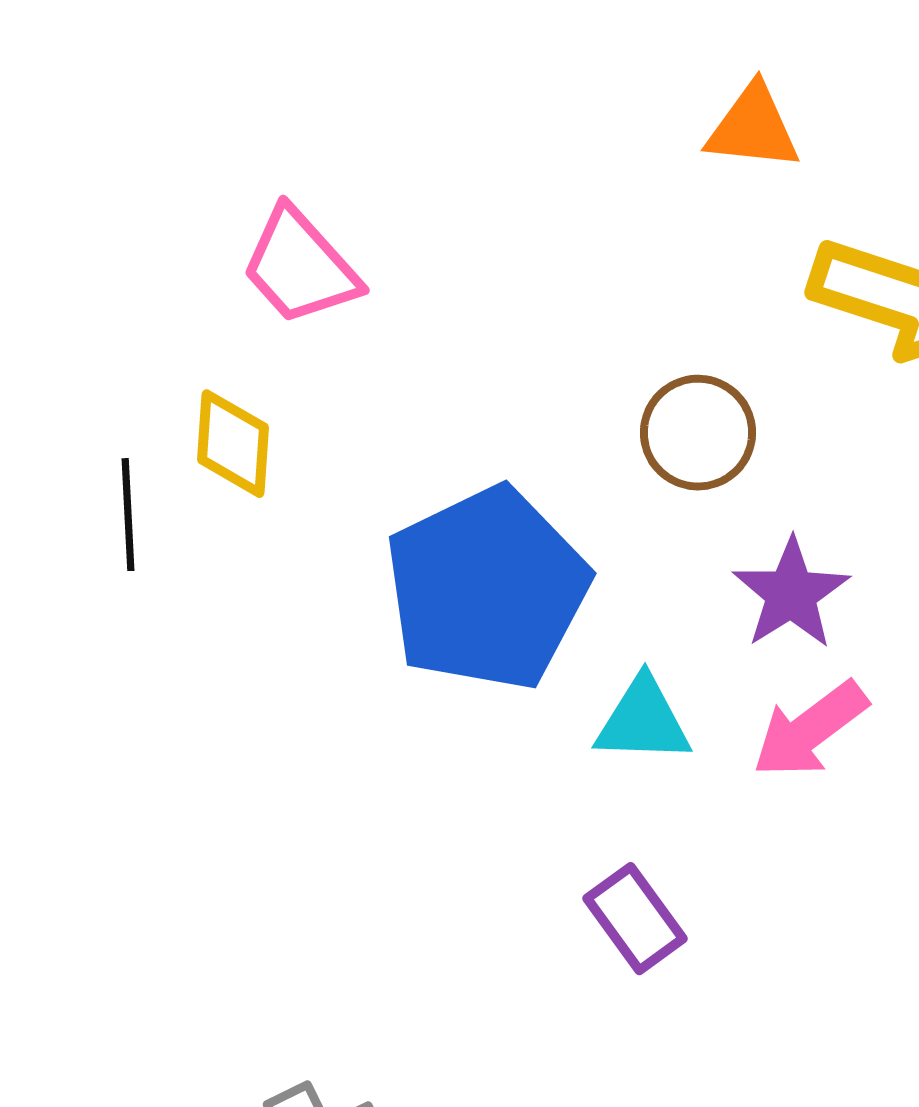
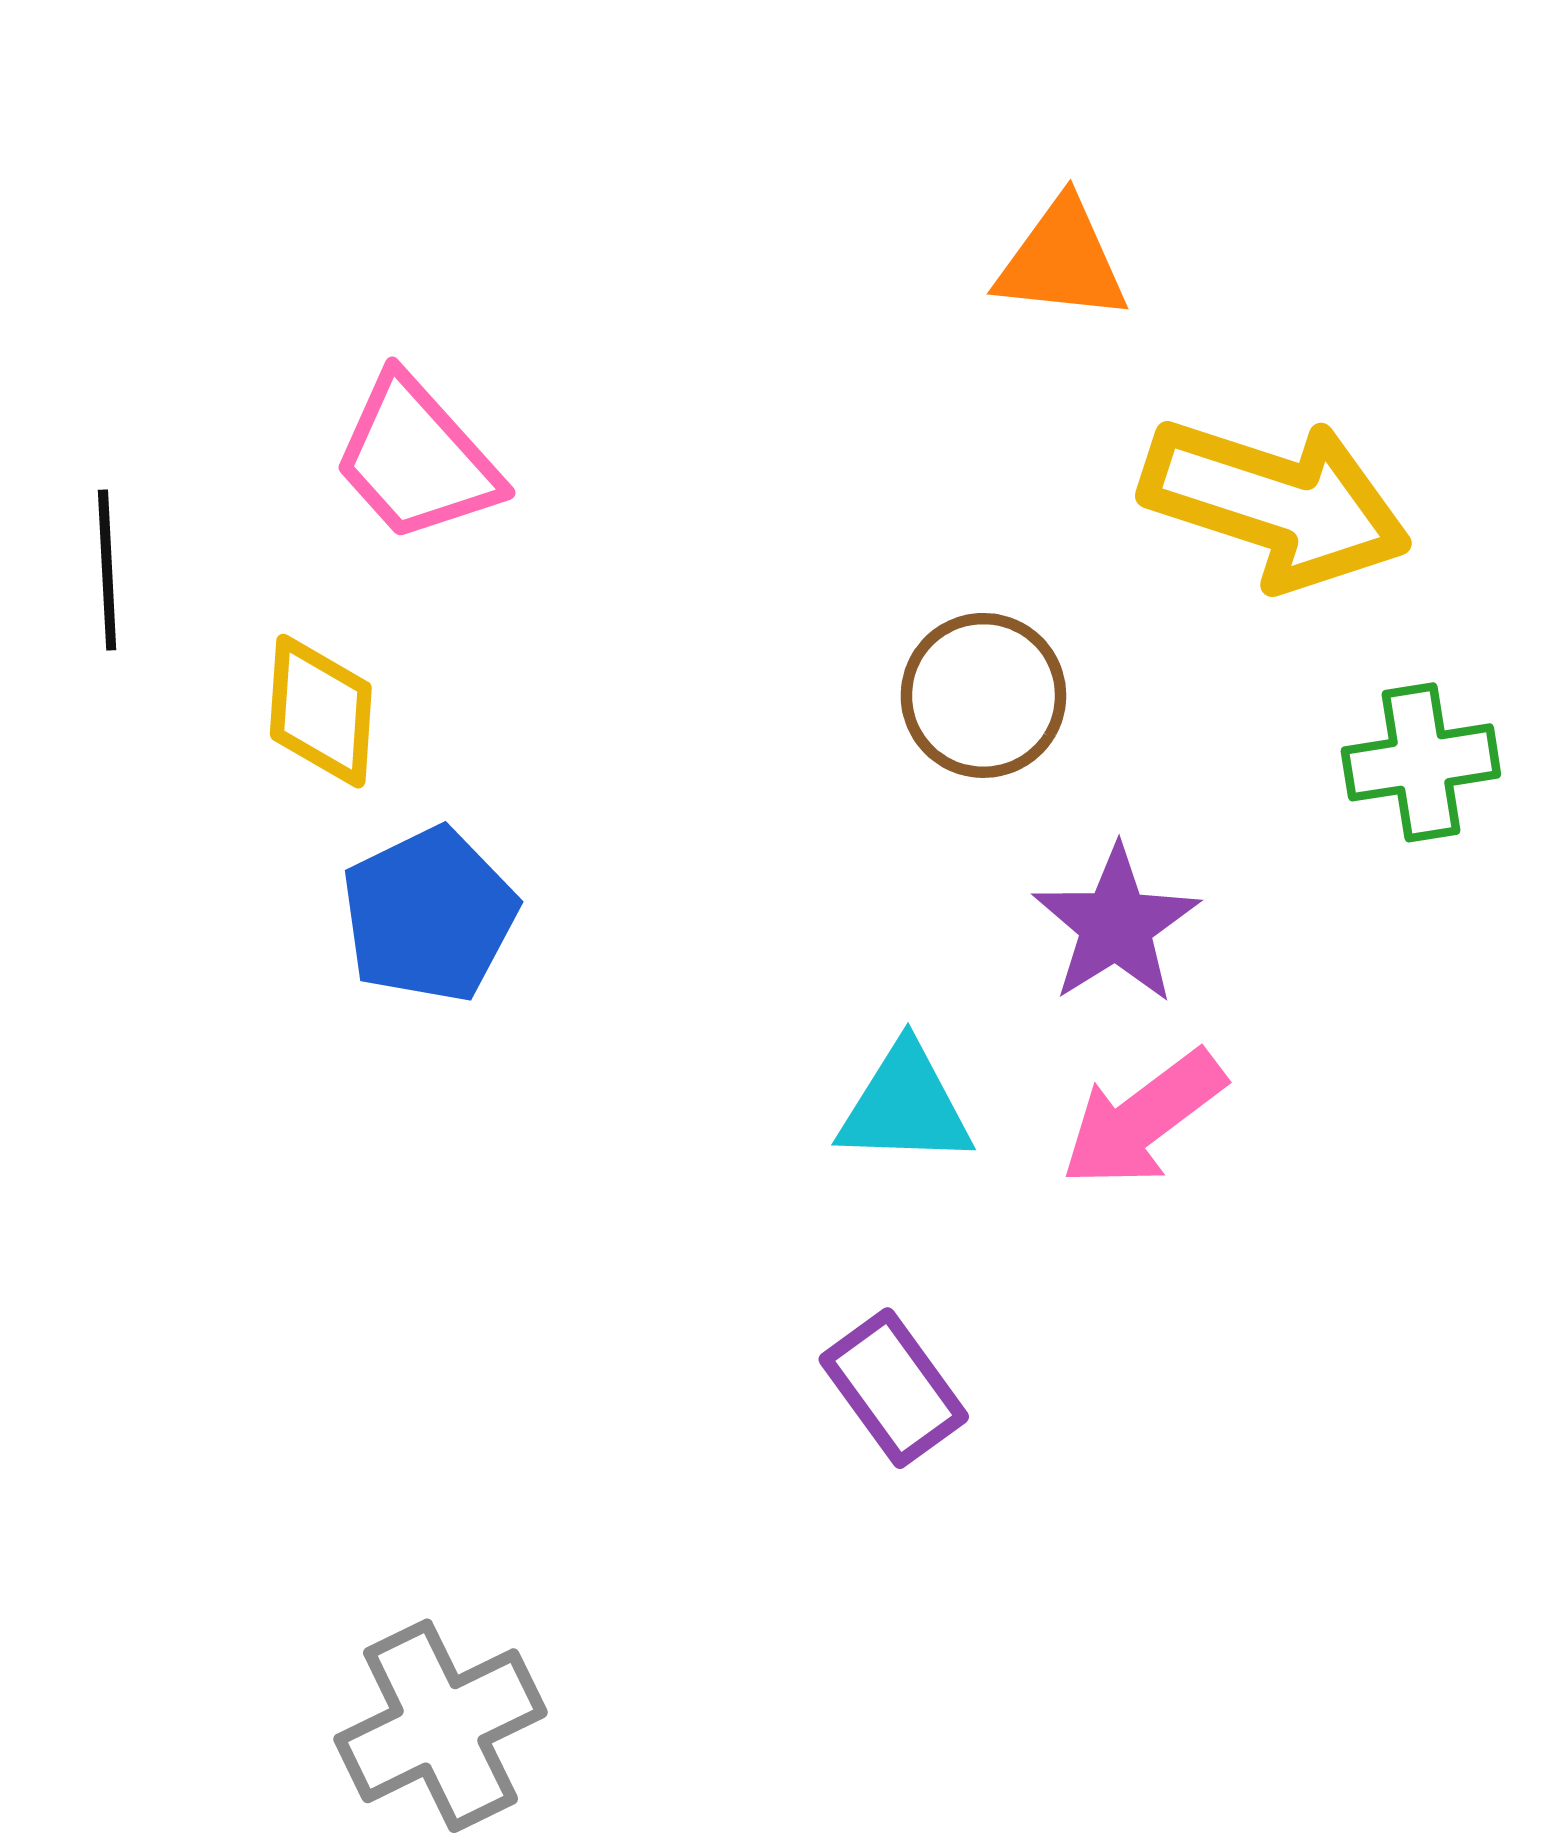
black line: (128, 515) -> (107, 570), moved
blue pentagon: (487, 589) -> (429, 915), moved, size x0.6

